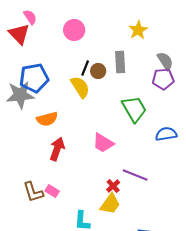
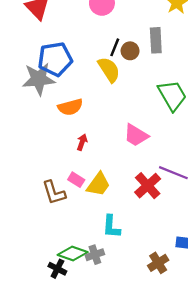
red arrow: (57, 149) -> (82, 142), size x0.6
red cross: (113, 186) -> (148, 186), size x1.6
pink rectangle: (52, 191) -> (76, 180), moved
yellow trapezoid: (110, 204) -> (98, 184), moved

